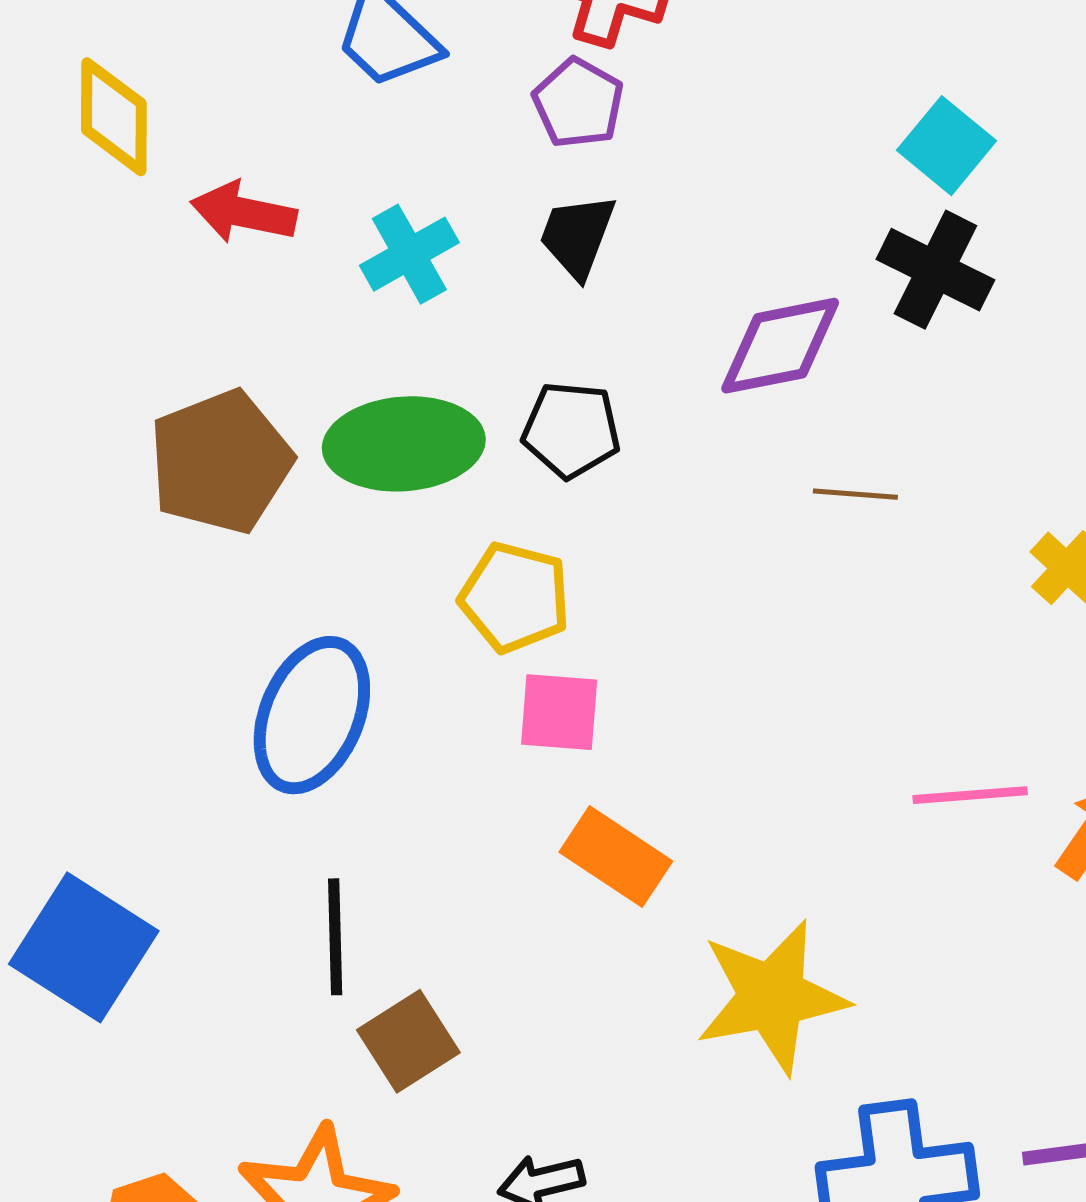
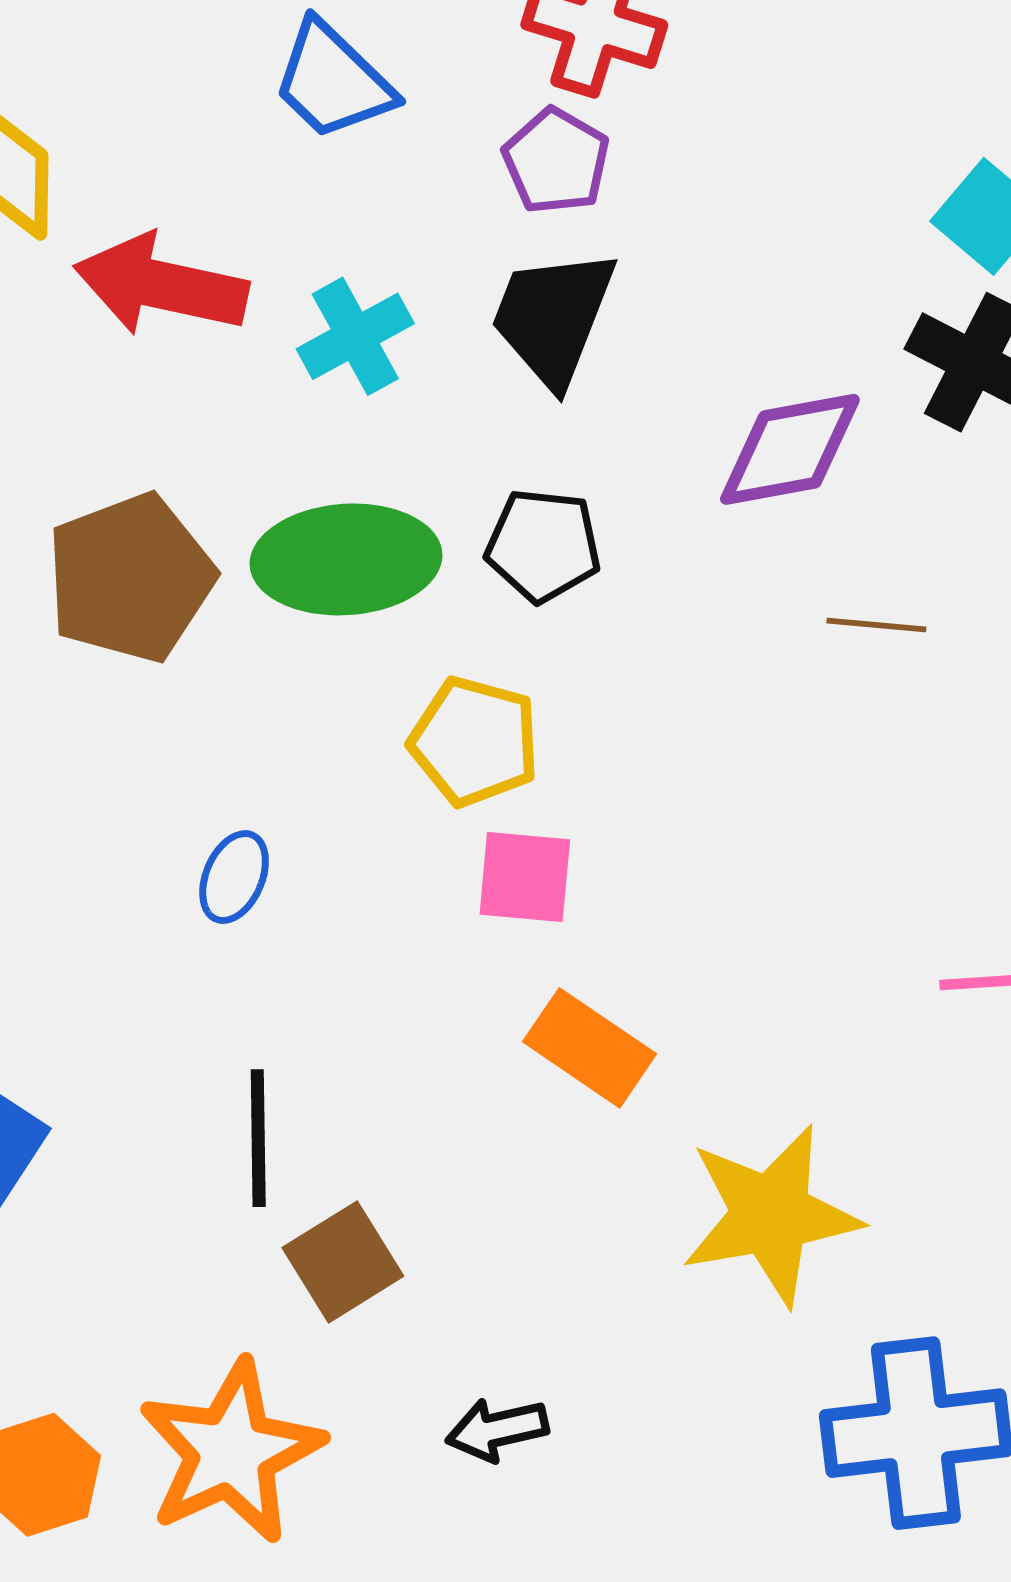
red arrow: (244, 213) -> (161, 285), size x1.4
black trapezoid: (577, 236) -> (553, 317), size x1.4
blue ellipse: (312, 715) -> (234, 877), size x0.5

